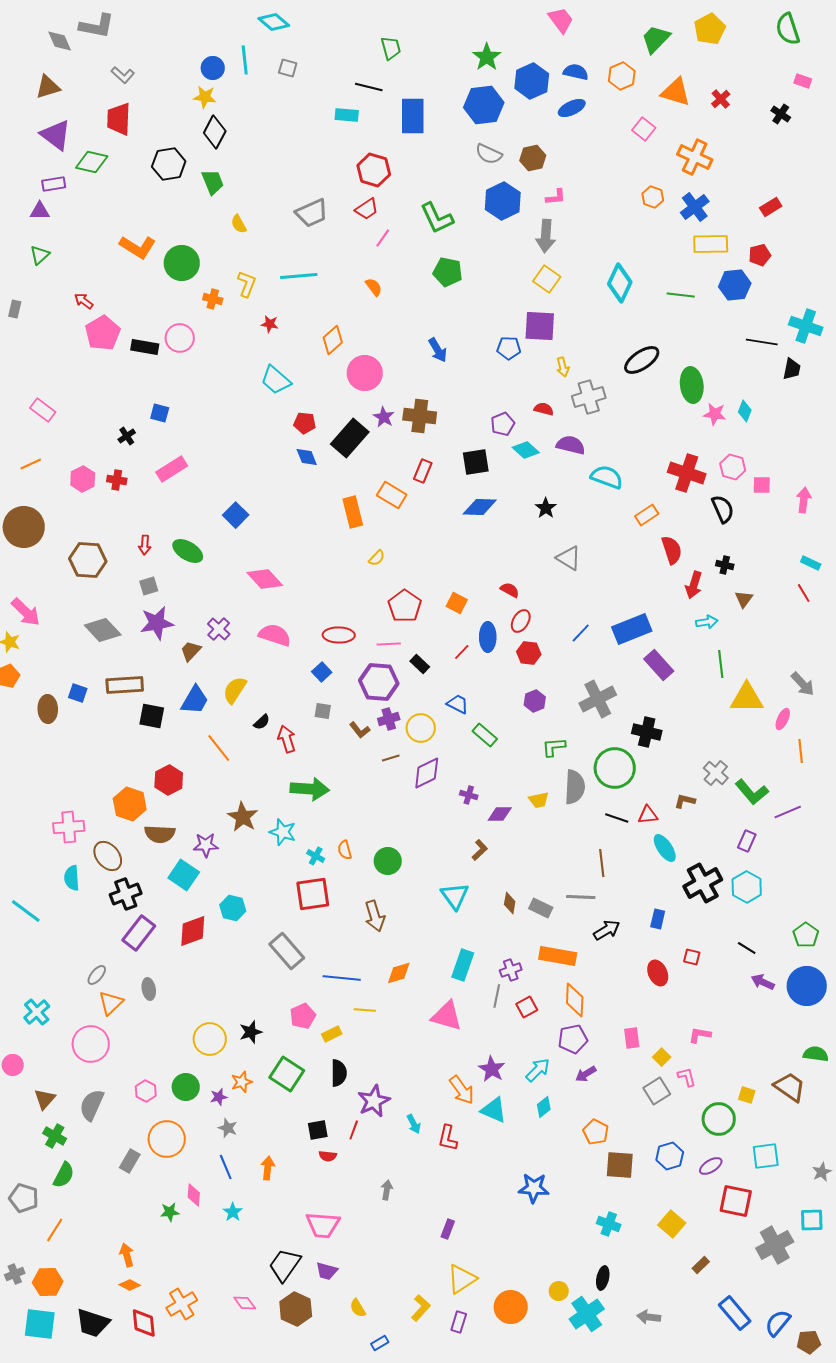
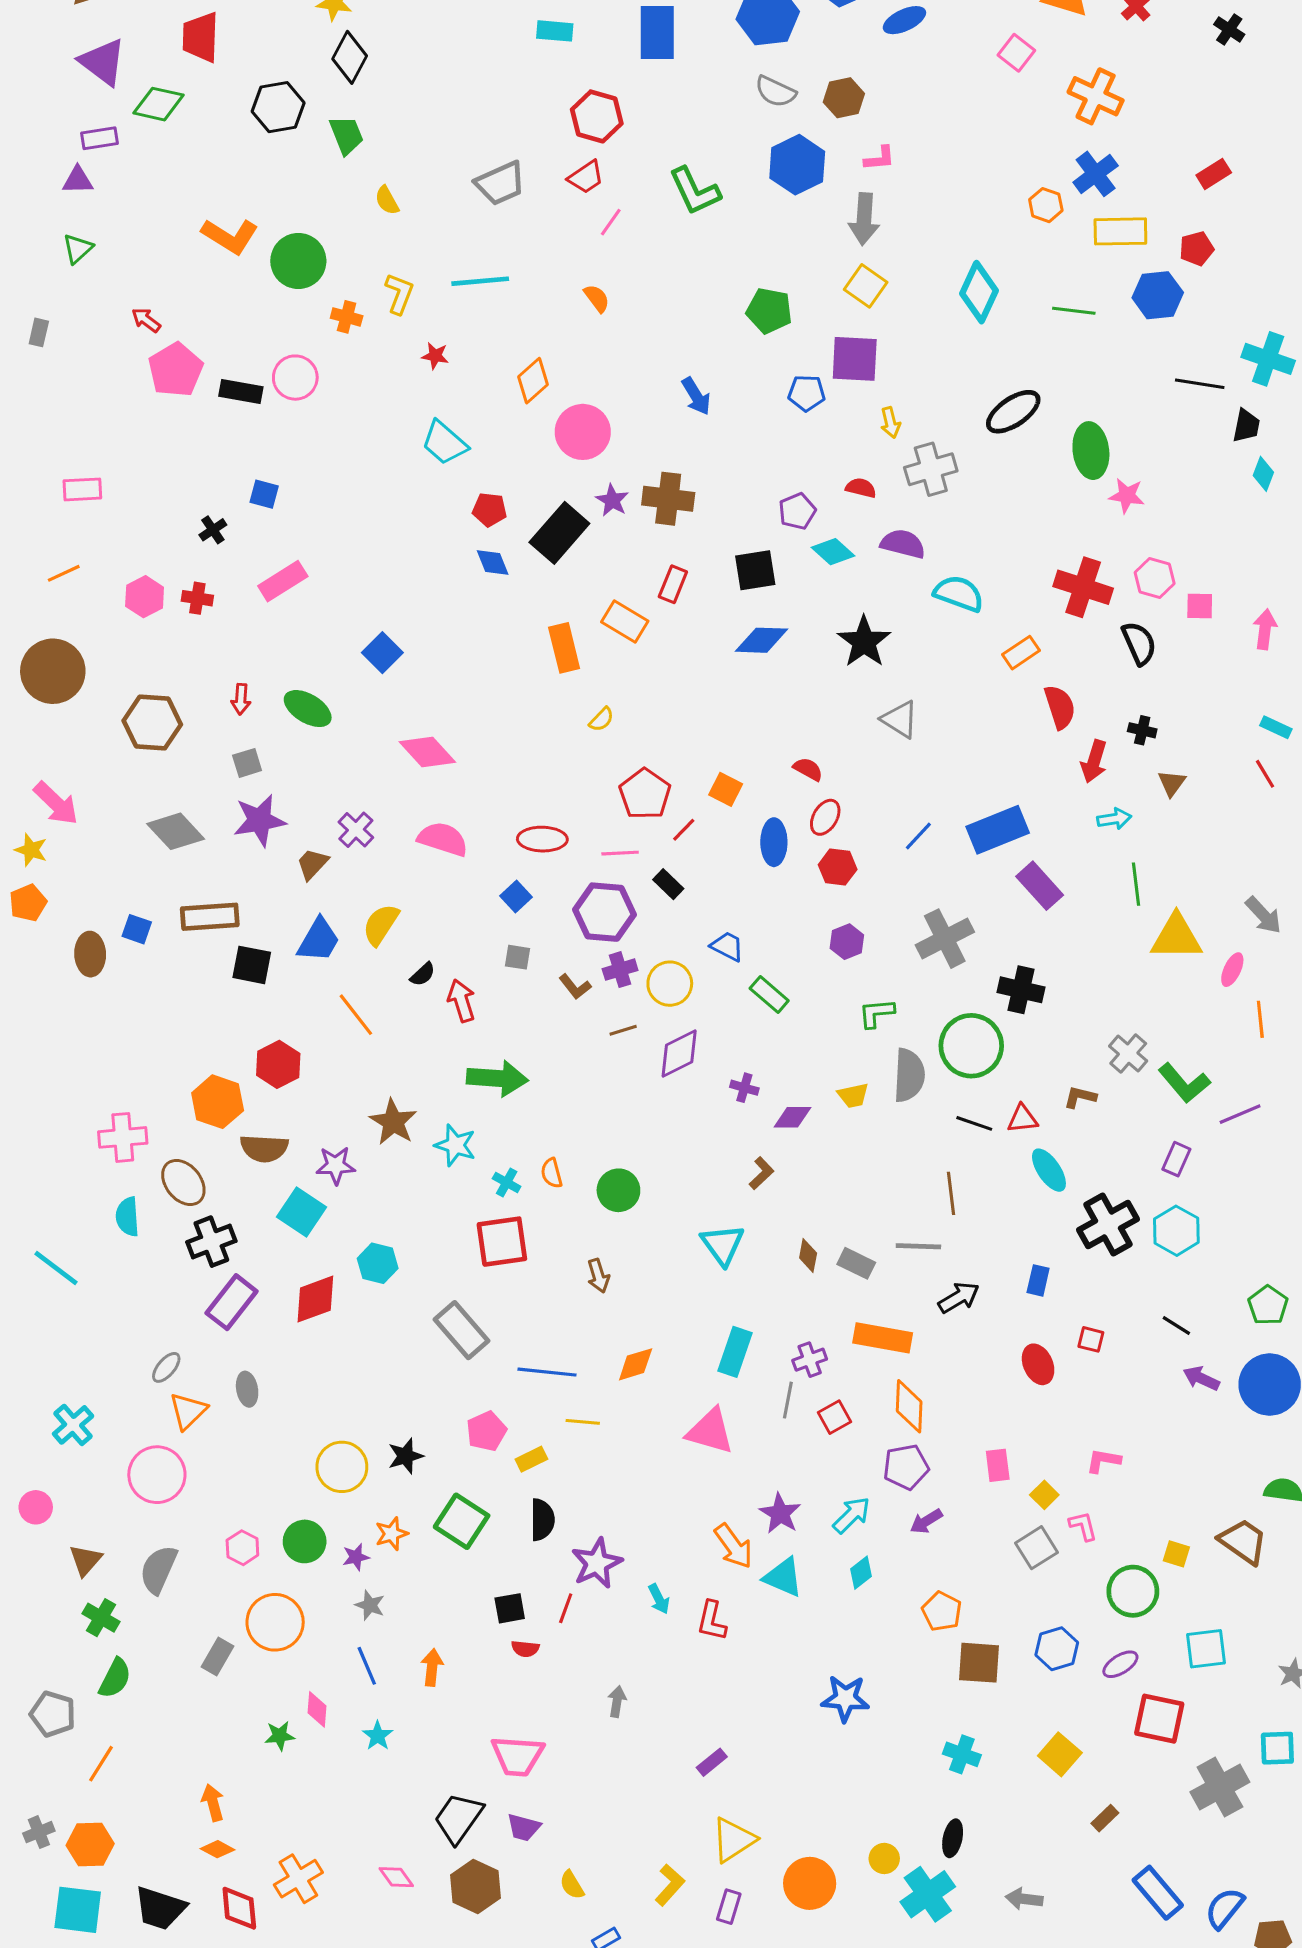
orange hexagon: (653, 197) -> (1046, 205), moved
green pentagon: (448, 272) -> (769, 311), moved
pink rectangle: (43, 410) -> (82, 489), turned -40
cyan diamond: (745, 411) -> (1263, 474), moved
black star: (546, 508) -> (864, 642), size x1.6
red line: (462, 652) -> (684, 830), moved
brown arrow: (375, 916) -> (598, 1276), size x0.7
purple rectangle: (448, 1229) -> (712, 1762), turned 30

